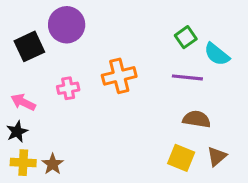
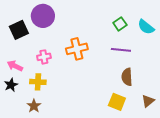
cyan semicircle: (217, 54) -> (146, 27), moved
brown semicircle: (197, 119) -> (127, 77), turned -102
brown triangle: (217, 156) -> (148, 101), moved
yellow cross: (23, 163) -> (38, 82), moved

